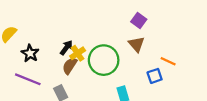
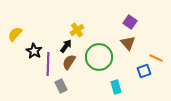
yellow cross: (78, 53) -> (77, 30), moved
purple line: (28, 79) -> (48, 64), moved, turned 70

